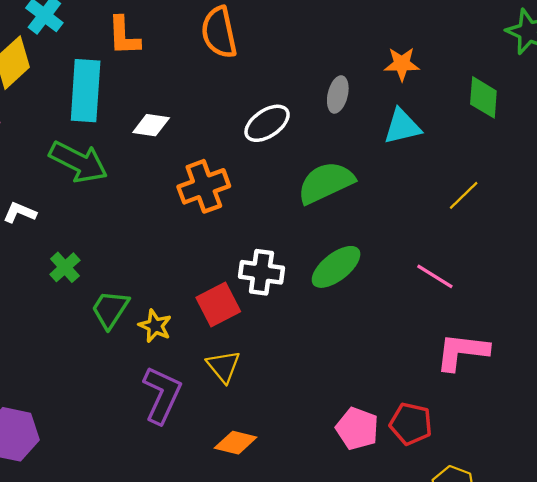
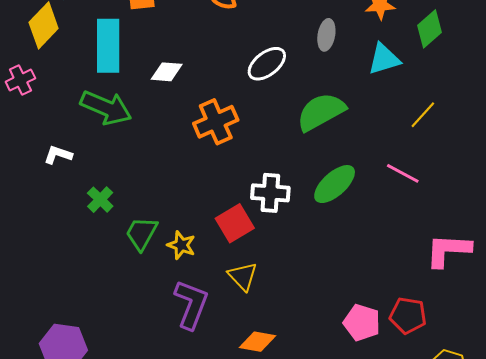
green diamond: (483, 97) -> (430, 29), moved, turned 48
yellow line: (464, 195) -> (423, 115), moved
pink line: (435, 276) -> (403, 173), moved

